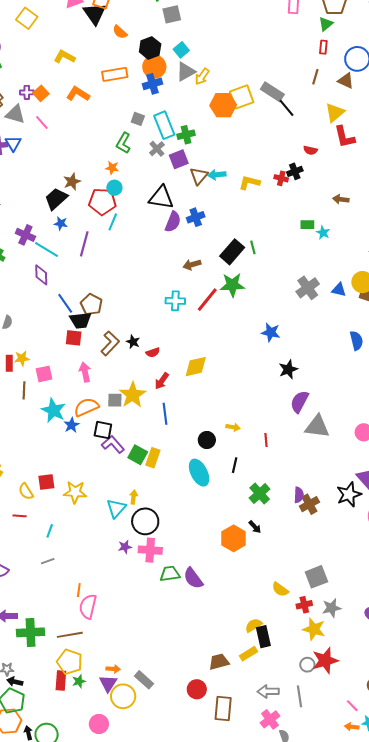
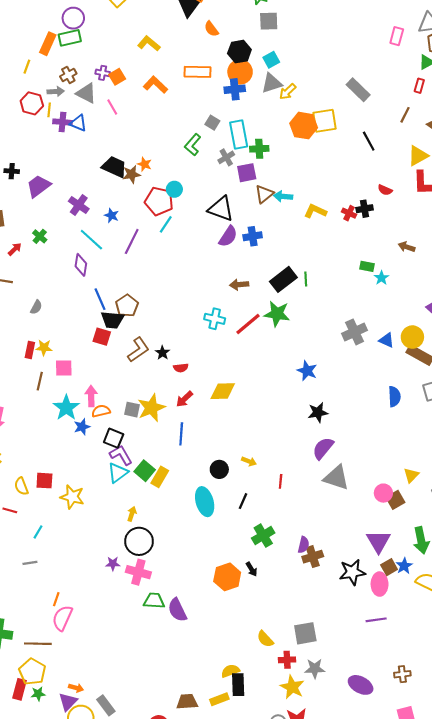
gray rectangle: (272, 92) -> (358, 90), moved
blue triangle: (13, 143) -> (78, 123), turned -48
orange star: (112, 168) -> (144, 164), moved
black trapezoid: (56, 199) -> (114, 167), moved, turned 55
purple cross: (25, 235) -> (79, 205), moved
pink arrow: (85, 372) -> (91, 396), moved
orange semicircle: (86, 407) -> (101, 411), size x0.7
black star: (349, 494) -> (352, 572), moved
cyan triangle: (116, 508) -> (118, 473), moved

